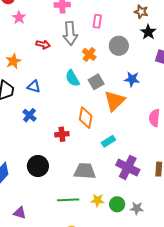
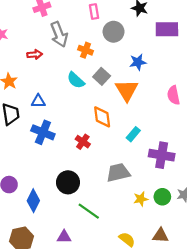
pink rectangle: (97, 21) -> (94, 12), moved
blue cross: (29, 115) -> (43, 132), size x1.5
red cross: (62, 134) -> (83, 142), turned -32
green line: (68, 200) -> (89, 211), moved, turned 55

